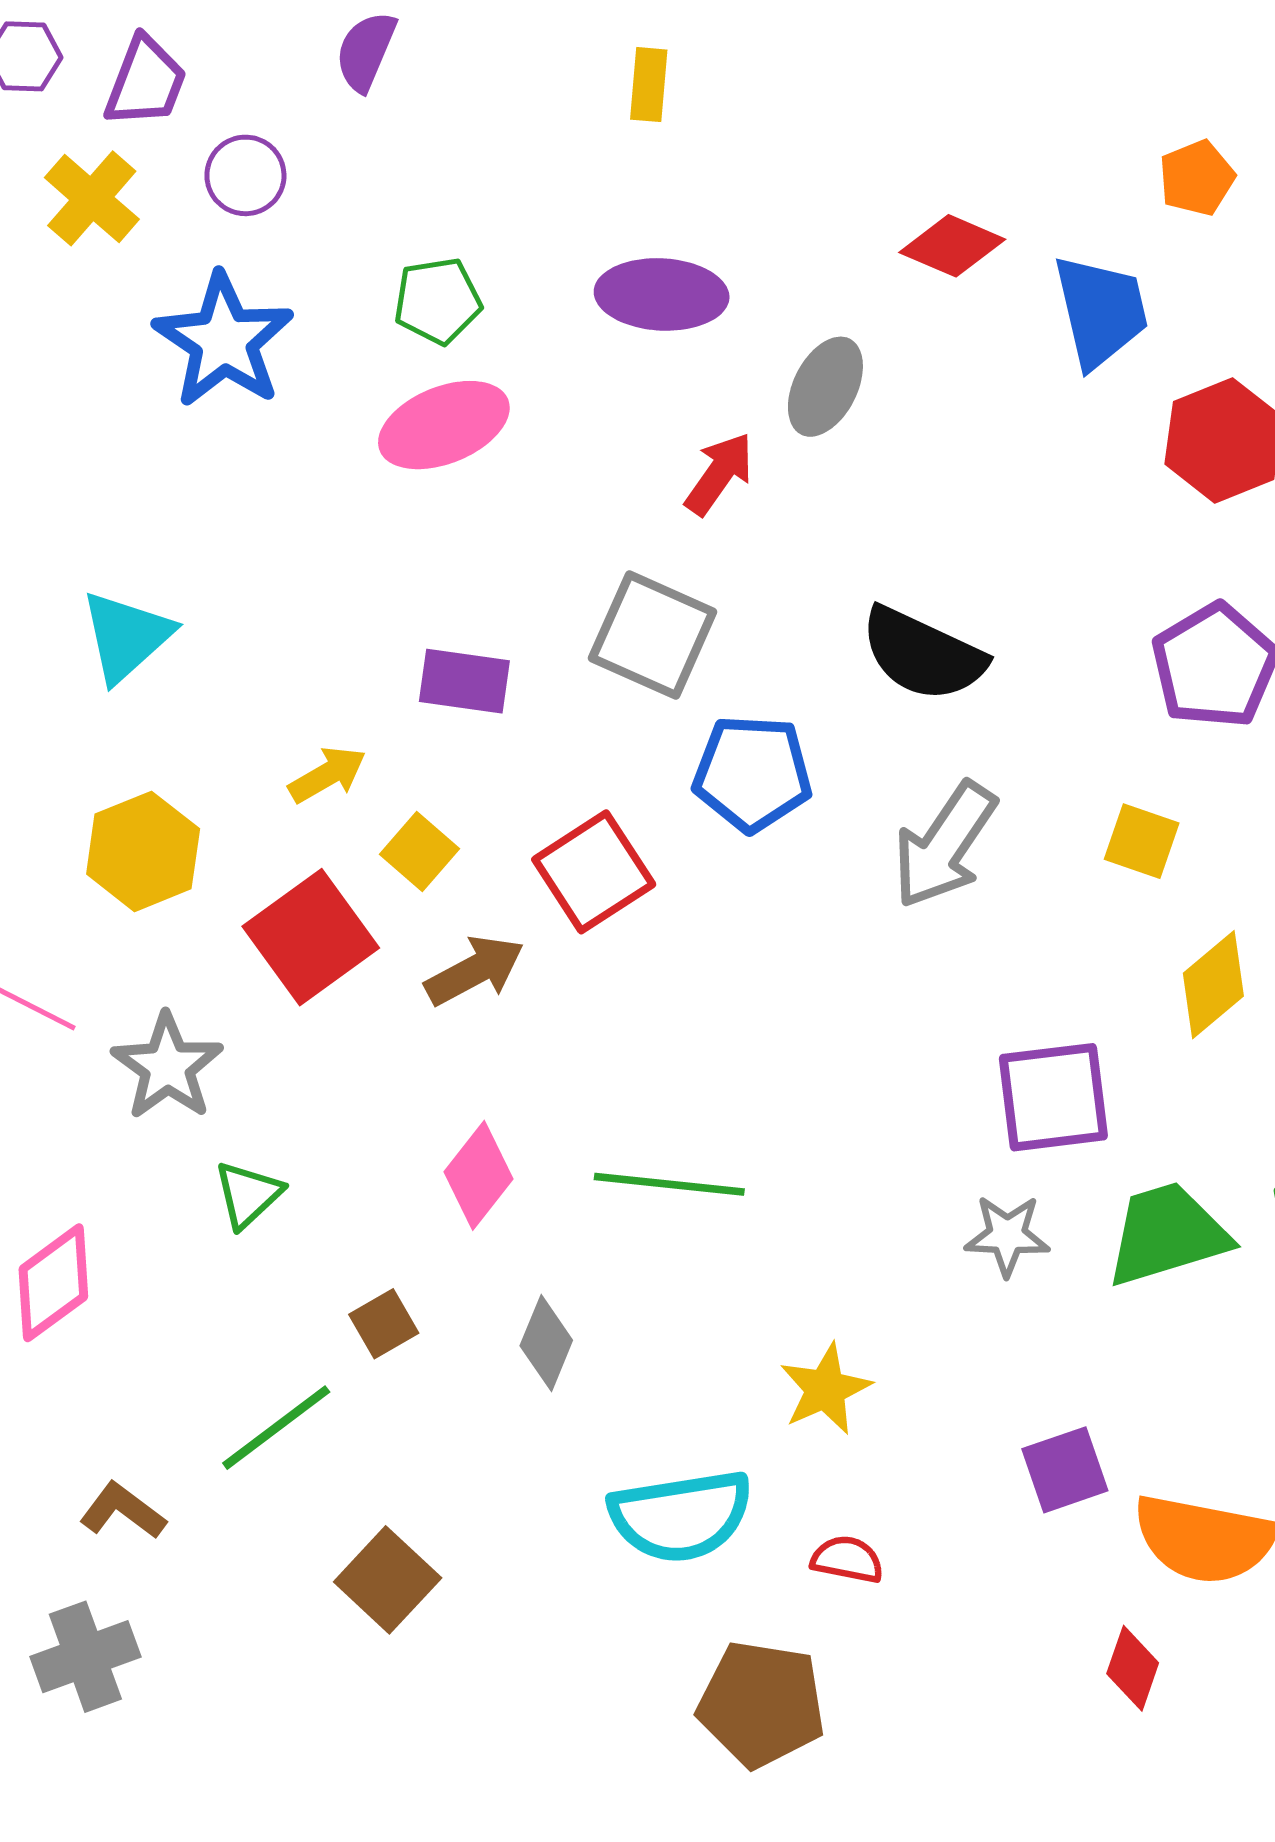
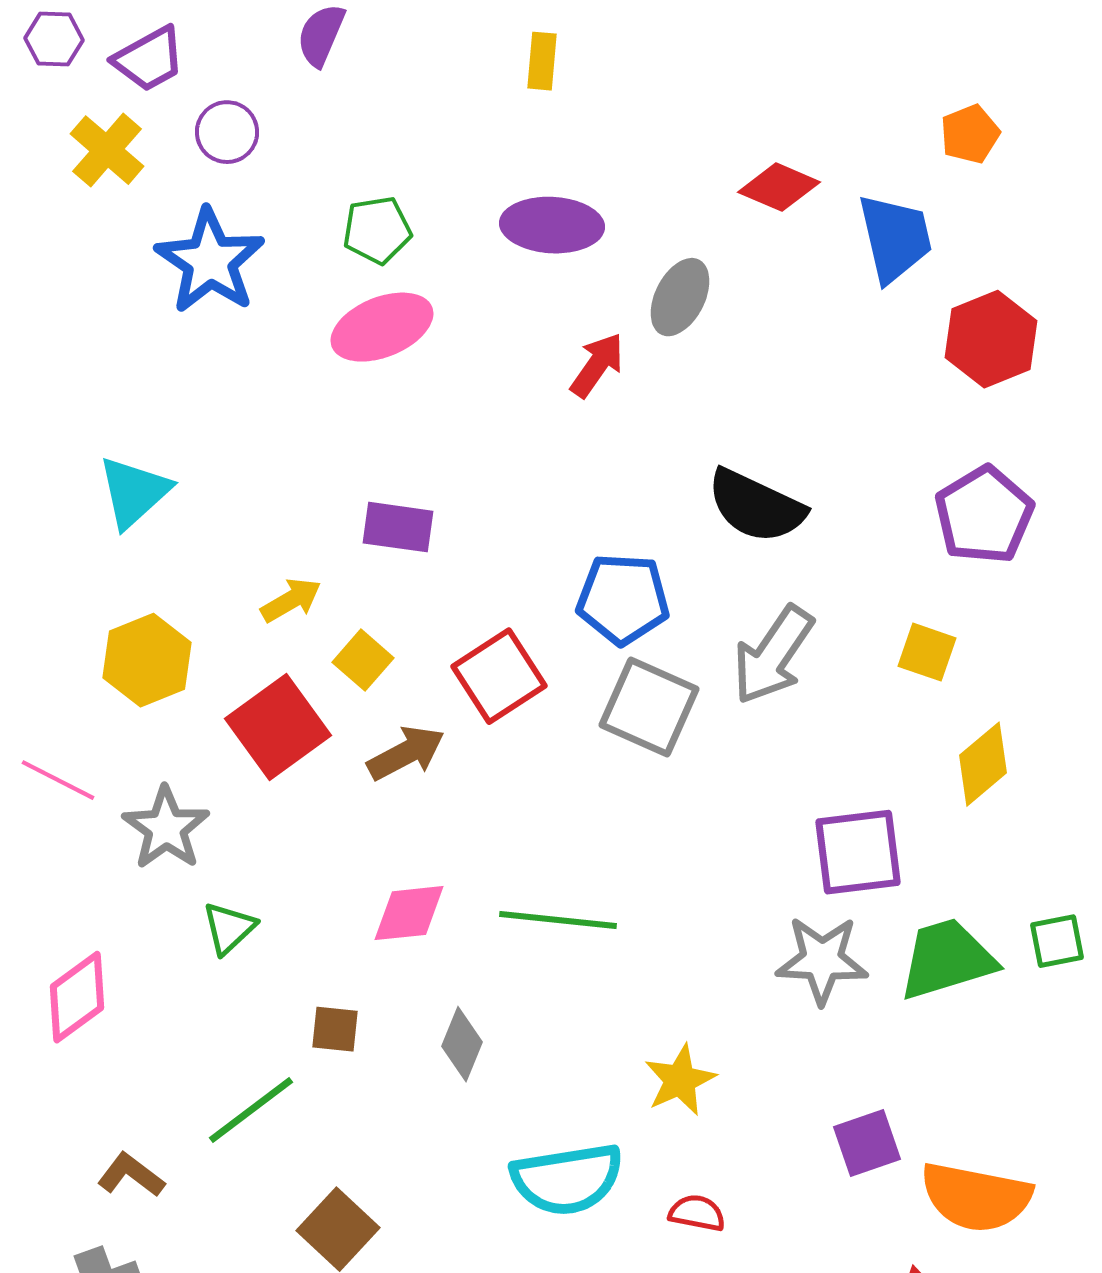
purple trapezoid: (146, 82) -> (149, 59), turned 40
gray square: (653, 635) -> (649, 707), moved
pink diamond: (478, 1175) -> (409, 913), turned 46
gray star: (1007, 1235) -> (822, 960), size x1.4
brown square: (384, 1324) -> (335, 1029), turned 36

